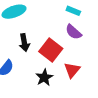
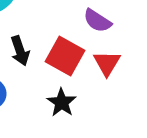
red triangle: (72, 70) -> (107, 63), moved

